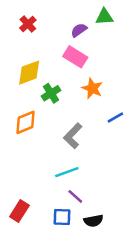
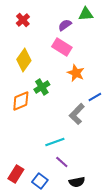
yellow diamond: (29, 73) -> (24, 60), turned -35
green cross: (51, 93) -> (42, 87), moved
gray L-shape: (73, 136) -> (77, 114), moved
blue square: (62, 217) -> (40, 181), moved, turned 35

